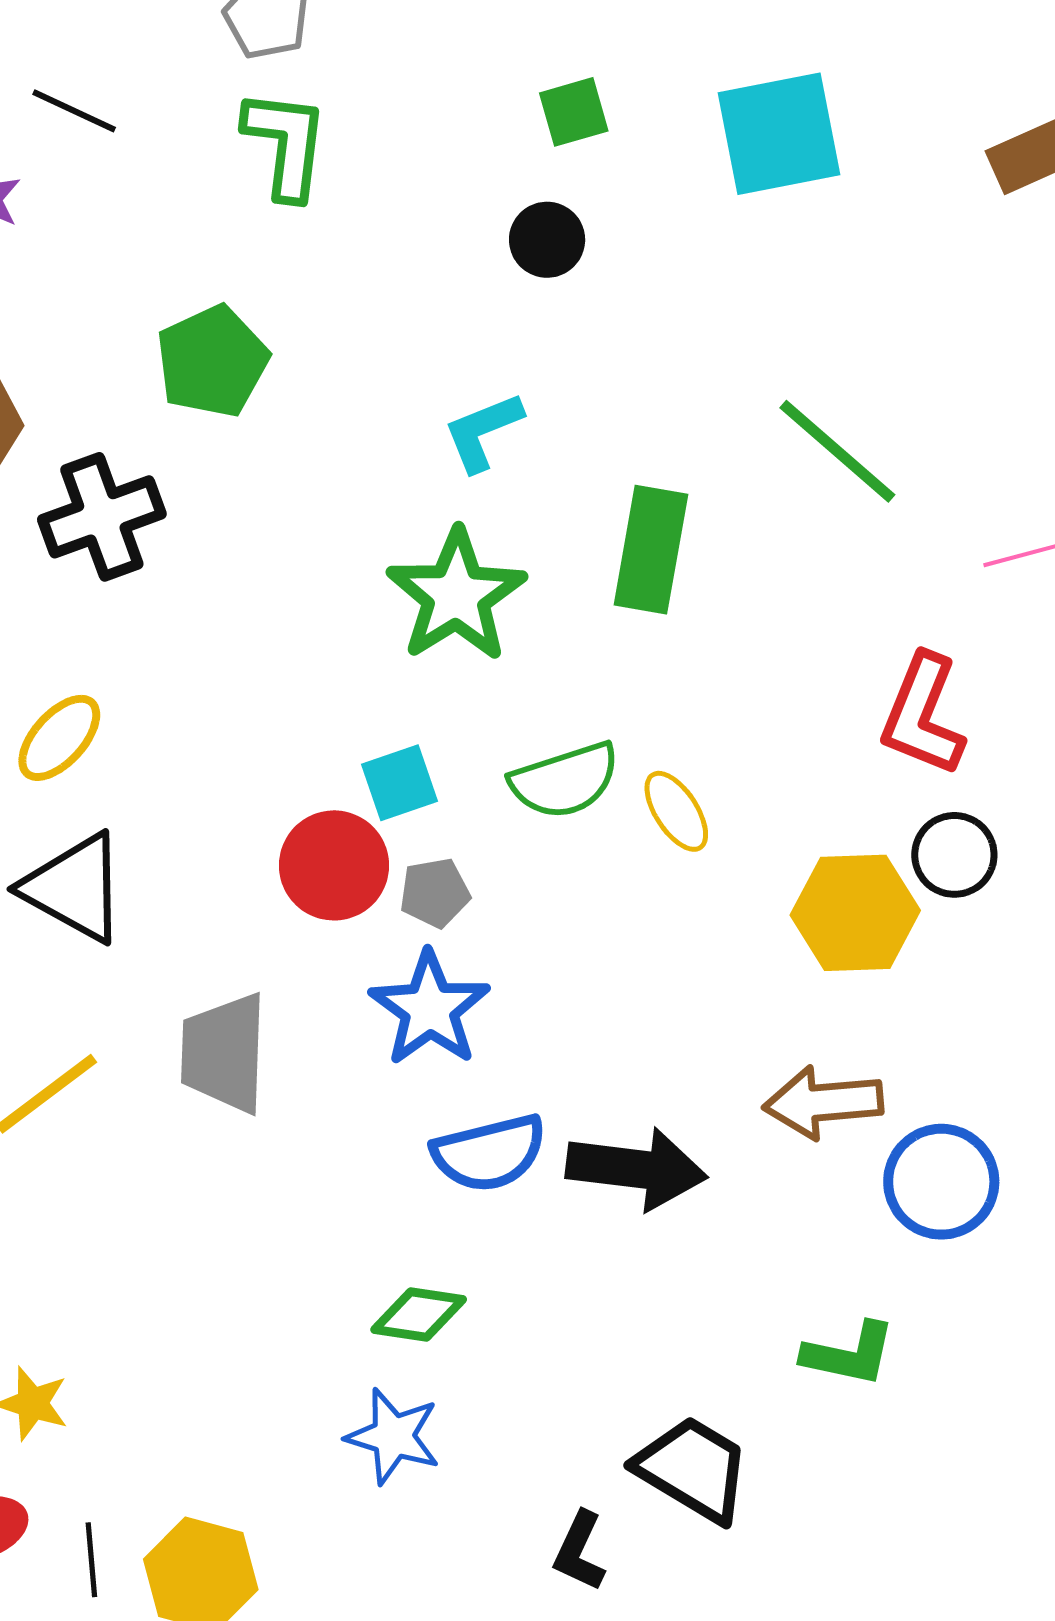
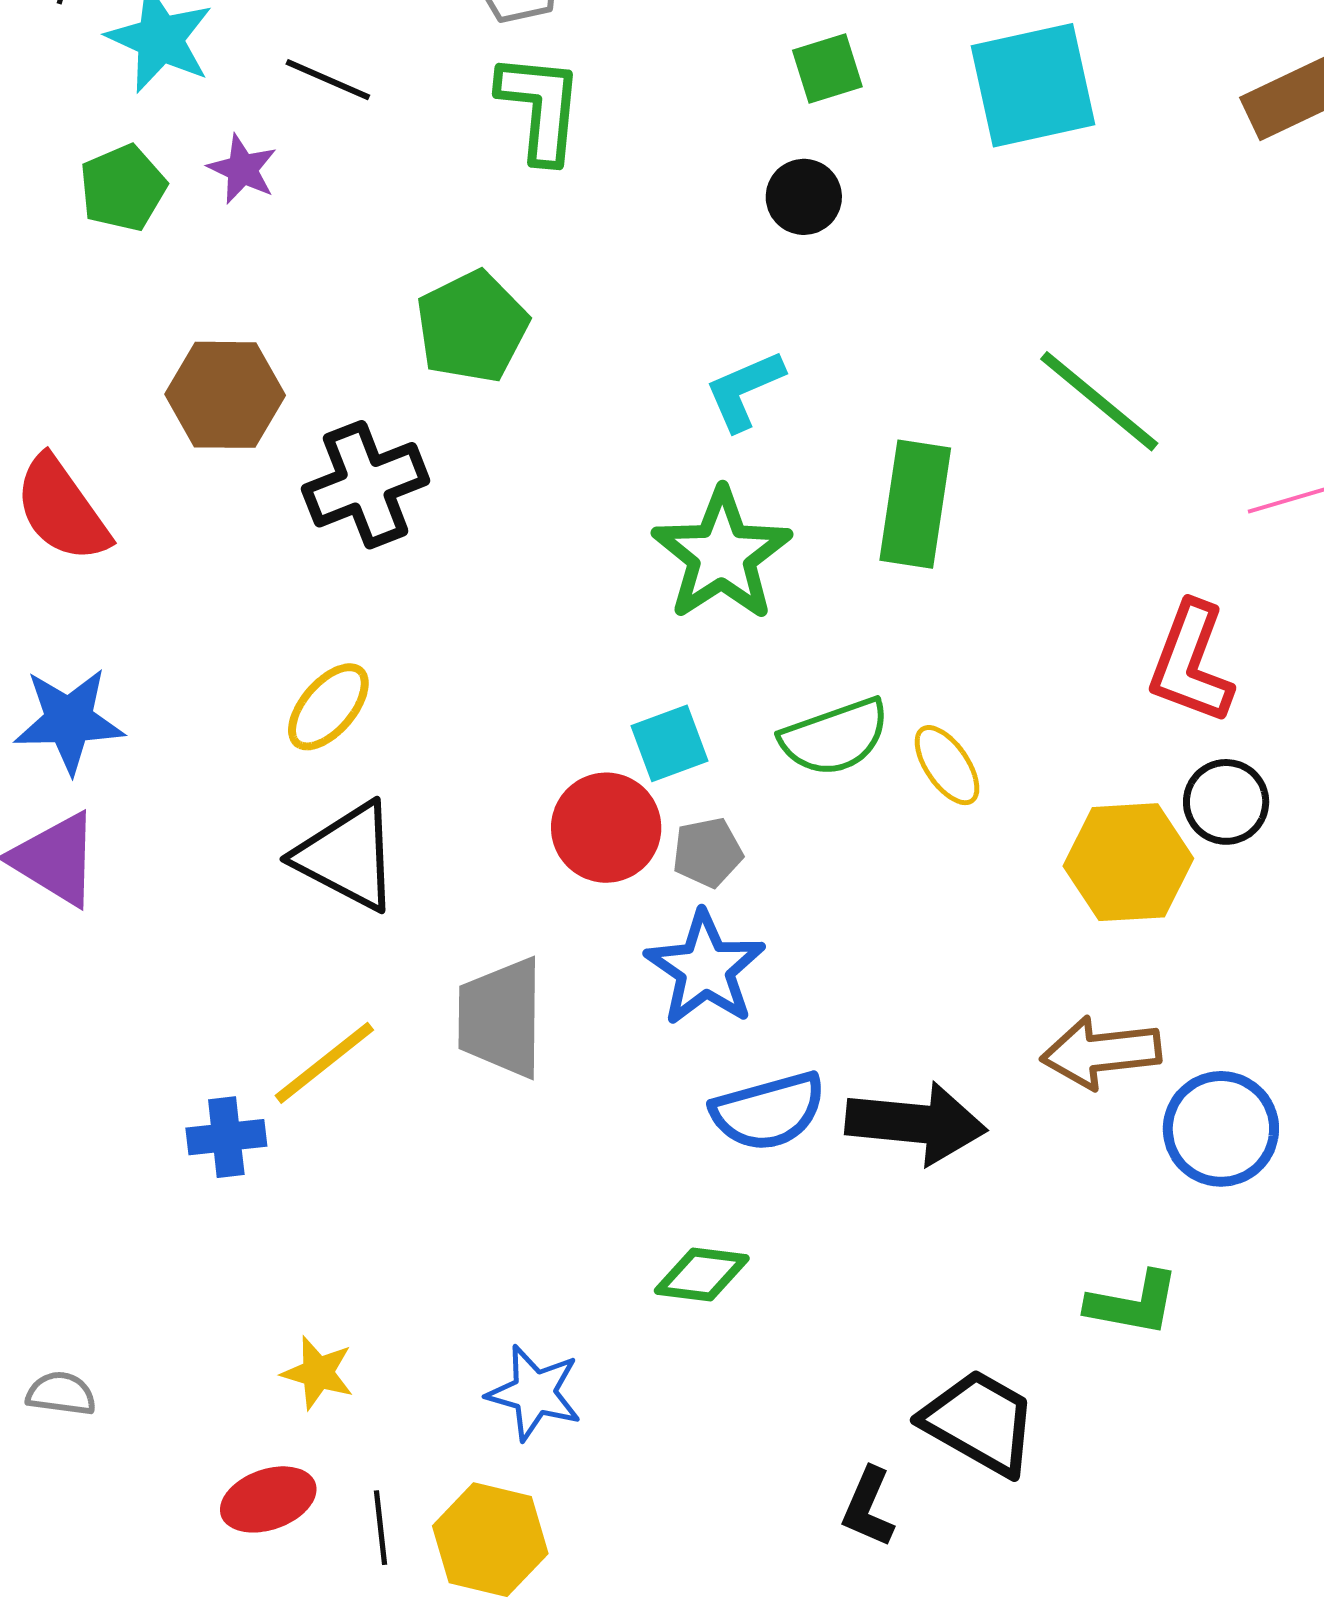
blue star: (393, 1436) -> (534, 1393), moved

